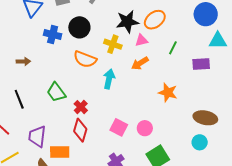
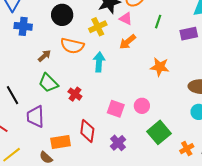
blue cross: (53, 35) -> (23, 26), moved
pink triangle: (141, 40) -> (126, 19), turned 48
yellow cross: (113, 44) -> (98, 27), turned -36
brown arrow: (23, 61) -> (44, 56), moved, turned -32
red diamond: (80, 130) -> (87, 131), moved
purple trapezoid: (37, 136) -> (35, 117), moved

